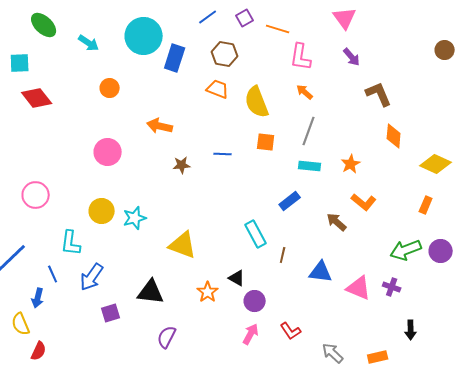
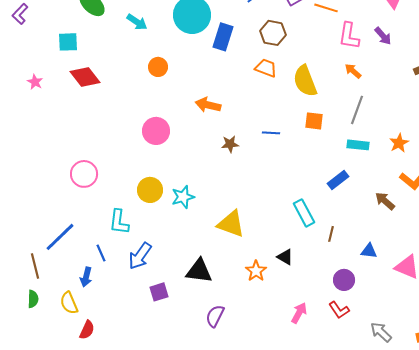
purple arrow: (352, 57) -> (383, 36), moved
blue triangle: (321, 272) -> (369, 251), size x0.7
purple circle: (255, 301) -> (344, 280), moved

